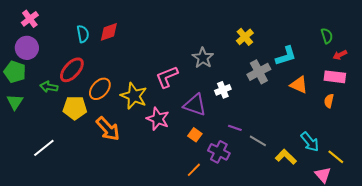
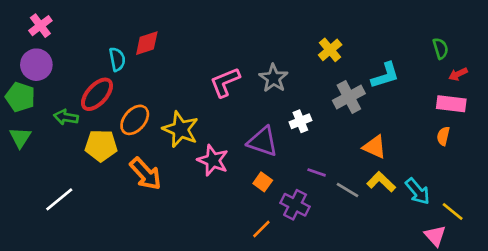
cyan semicircle: (83, 34) -> (117, 59), moved
pink L-shape: (167, 77) -> (225, 82), moved
orange triangle: (299, 85) -> (374, 147), moved
yellow L-shape: (286, 157) -> (381, 182), moved

